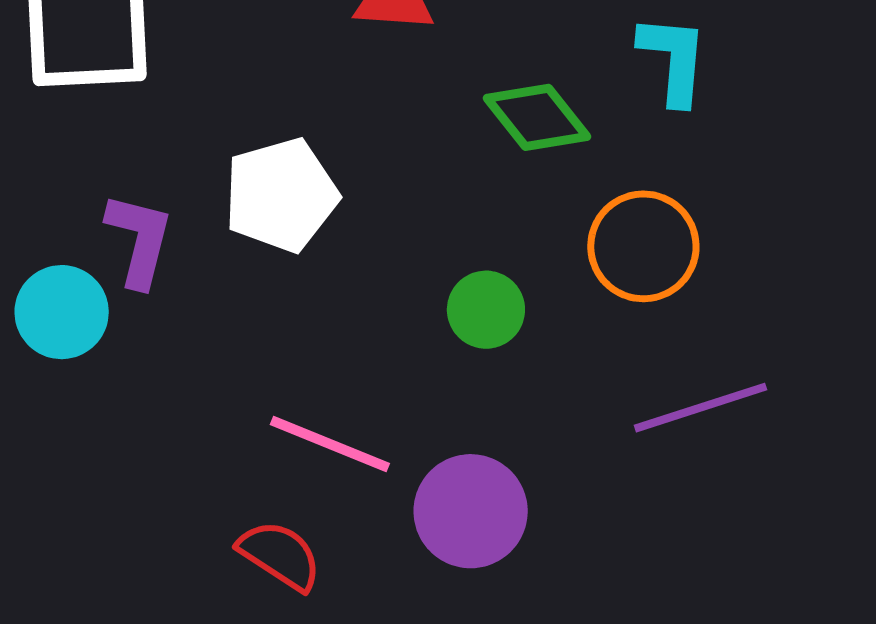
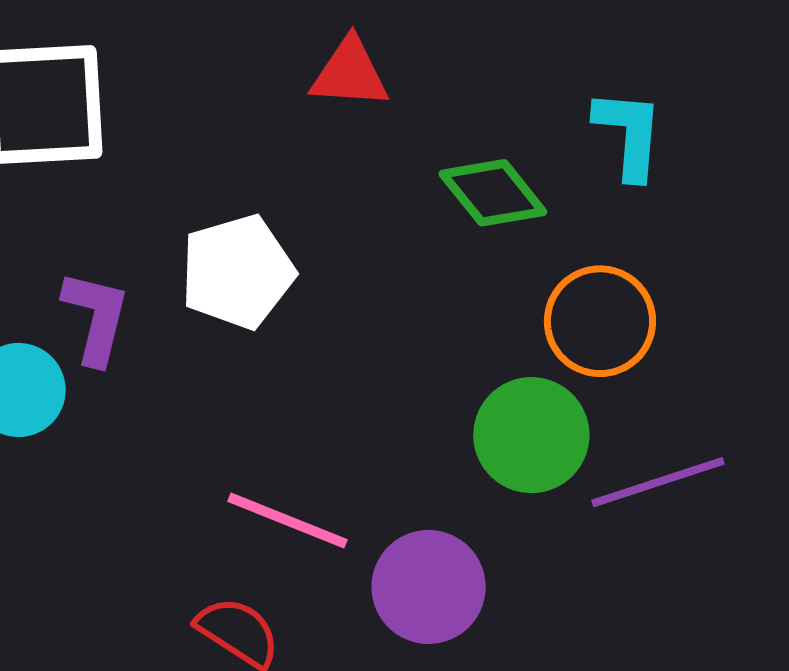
green circle: (486, 310) -> (531, 435), moved, size x1.5

